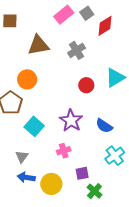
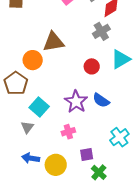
brown triangle: (38, 45) -> (53, 42), moved
gray cross: (77, 50) -> (101, 31), moved
blue semicircle: (104, 126) -> (101, 100), moved
gray triangle: (22, 157) -> (27, 127), moved

